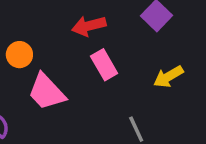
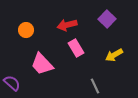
orange circle: (19, 55) -> (26, 30), moved

